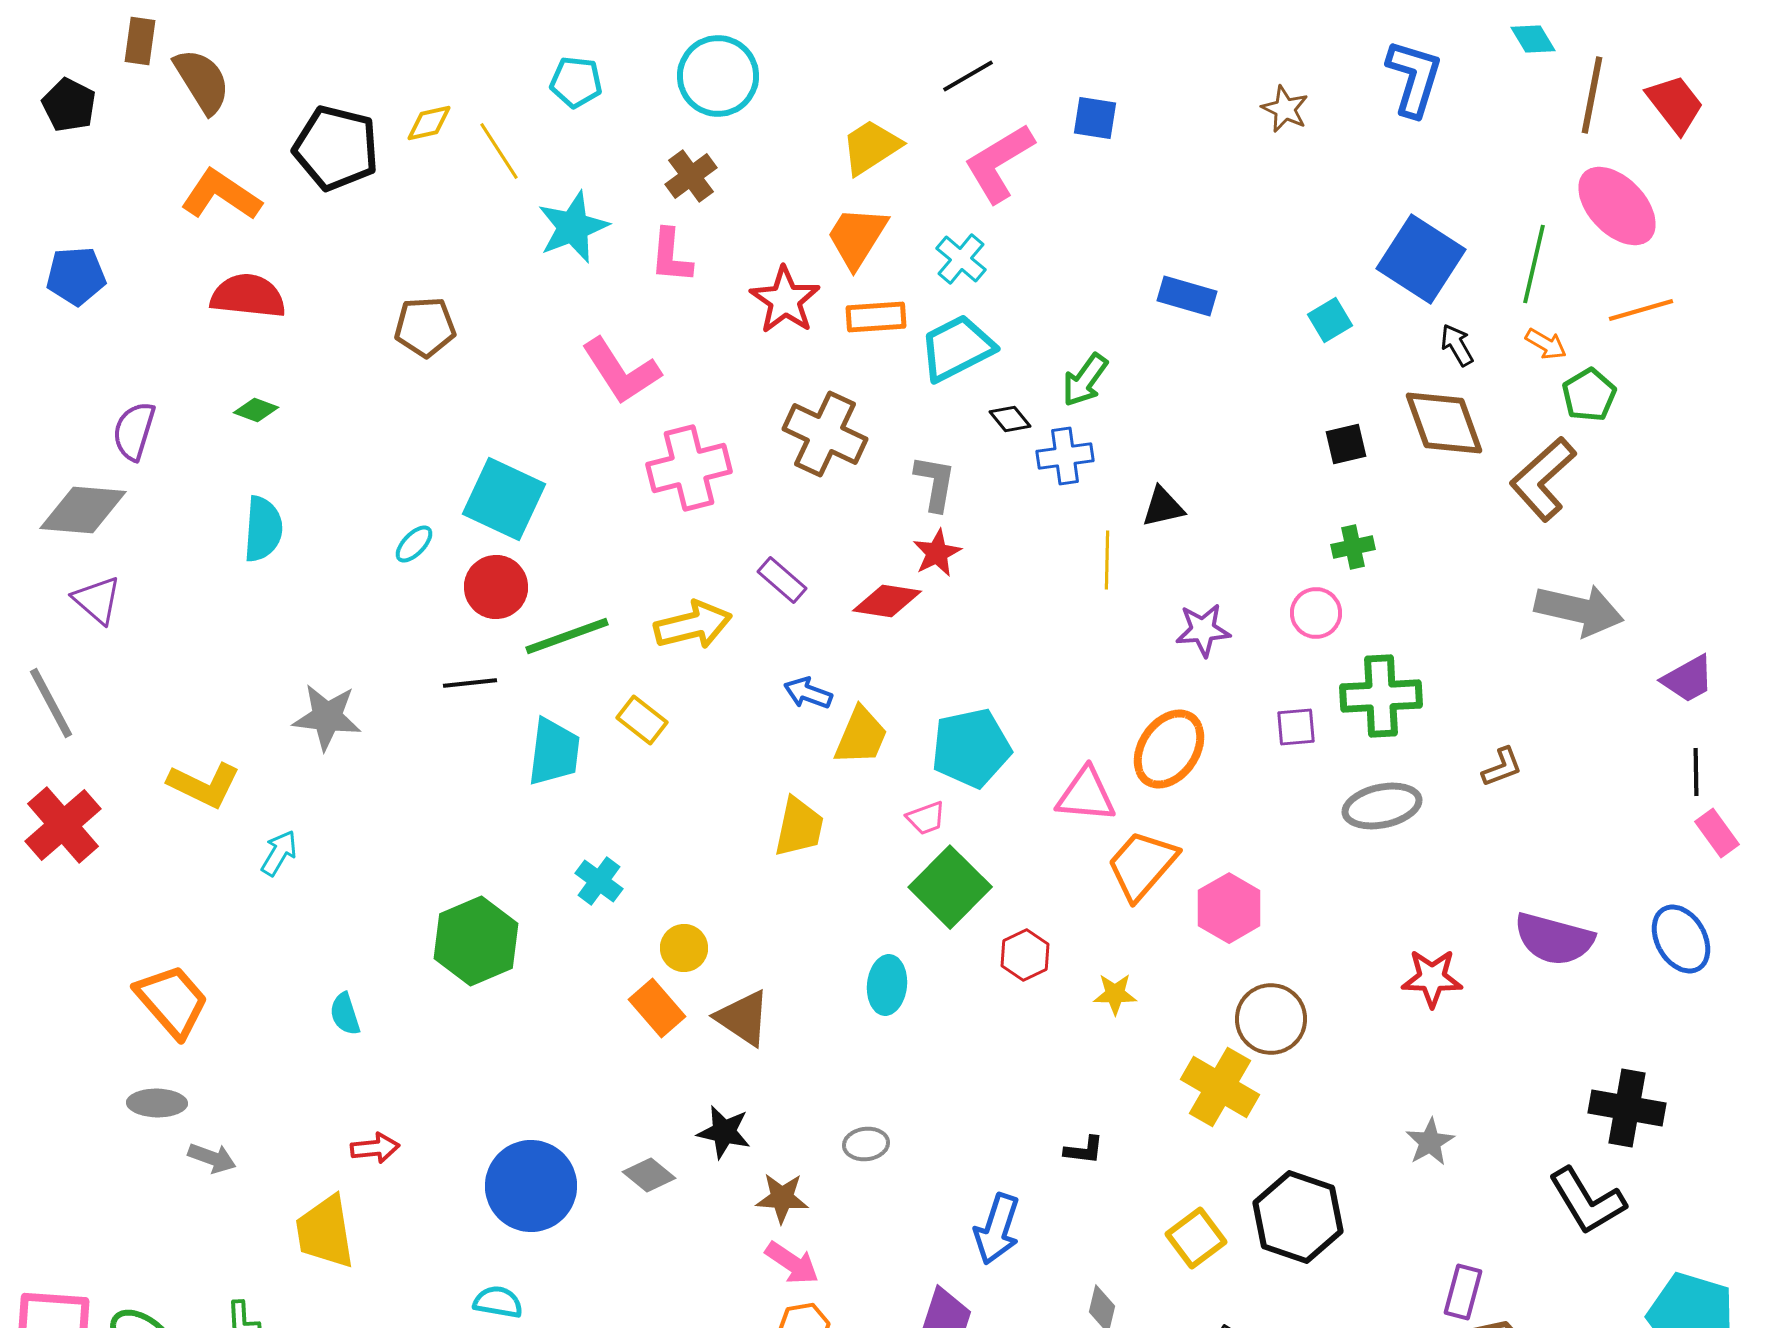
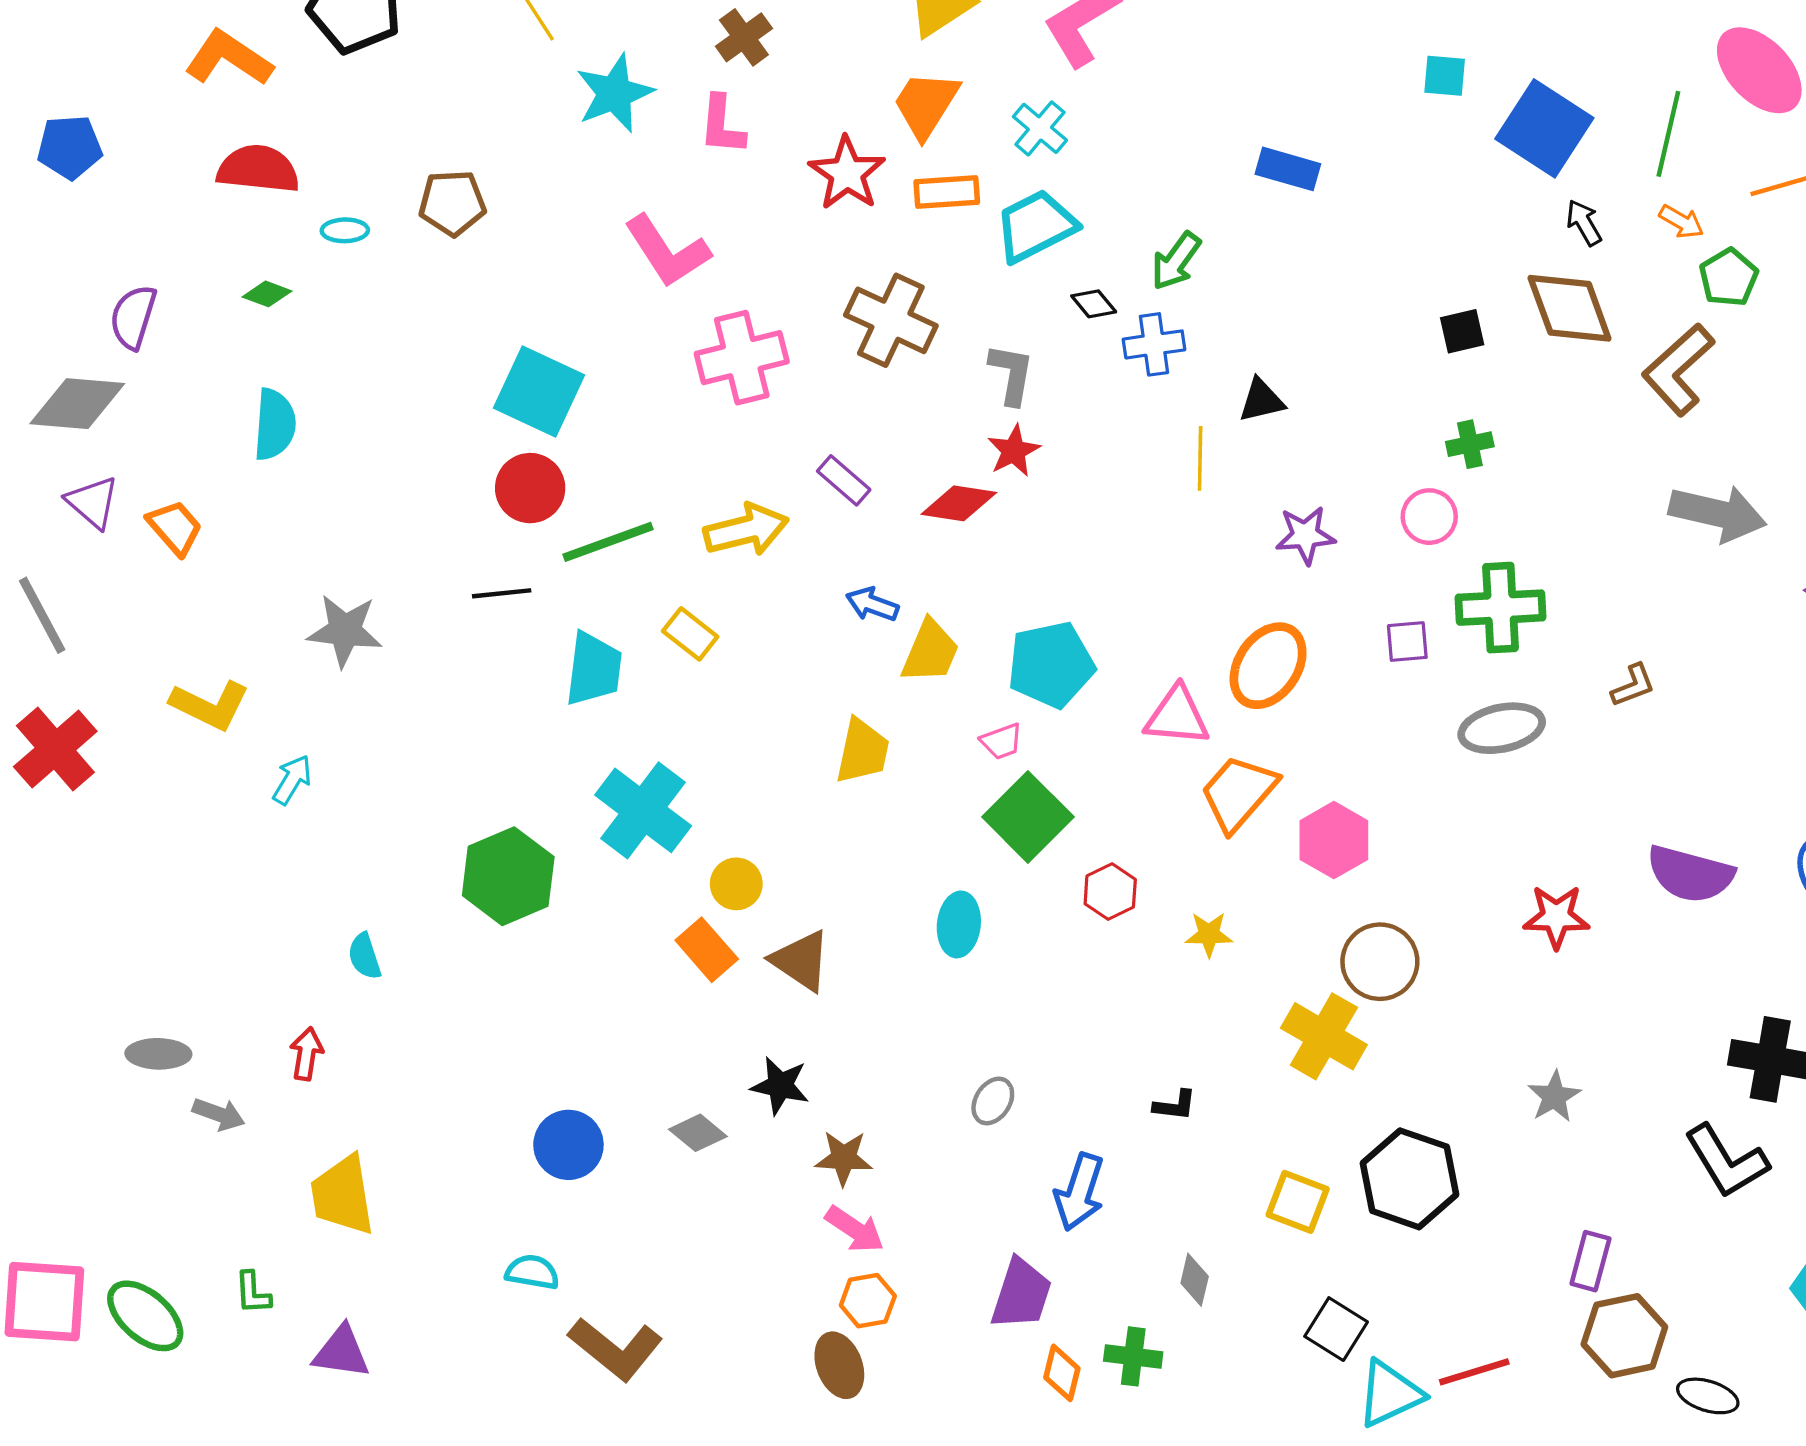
cyan square: (1330, 320) -> (1445, 76), moved, turned 36
cyan ellipse: (414, 544) -> (345, 230), moved, turned 45
cyan cross: (599, 881) -> (643, 810), size x1.8
orange trapezoid: (172, 1001) -> (175, 528), moved, size x0.7
gray ellipse: (866, 1144) -> (993, 1101), moved, turned -51
red arrow: (375, 1148) -> (306, 1054), moved, turned -75
blue circle: (531, 1186) -> (568, 1145), size x0.7
yellow square: (1196, 1238) -> (1298, 1202), turned -32

